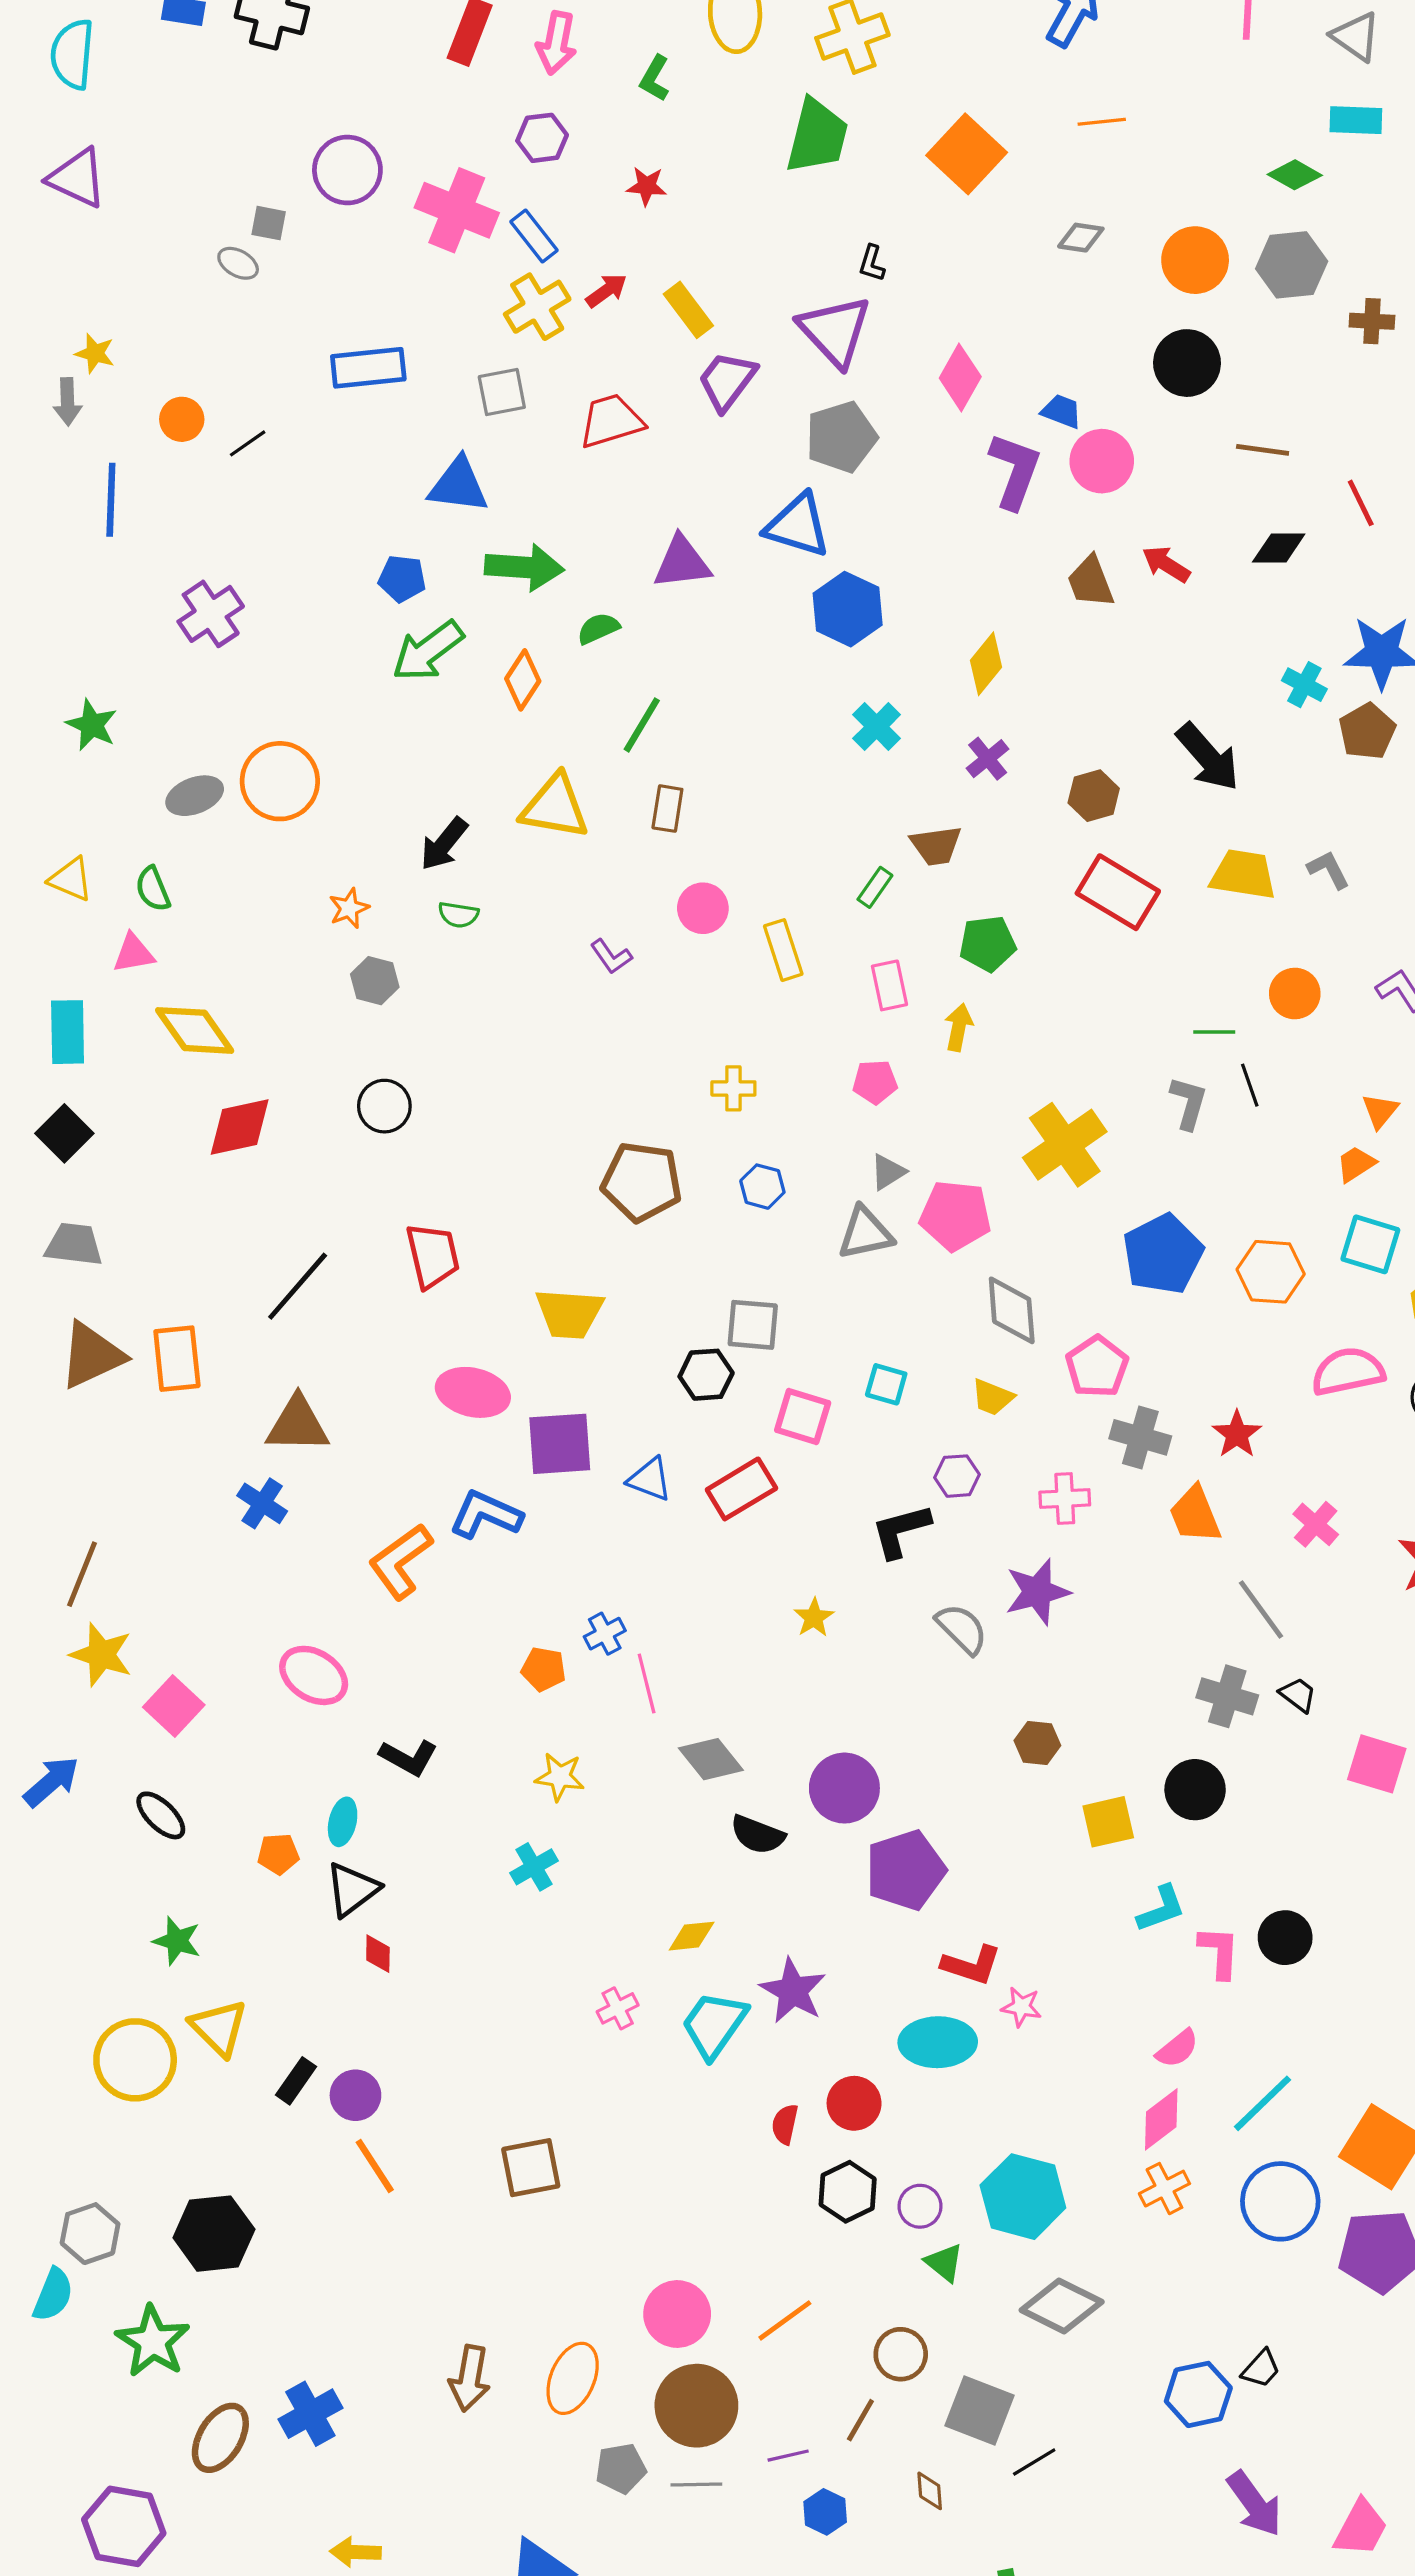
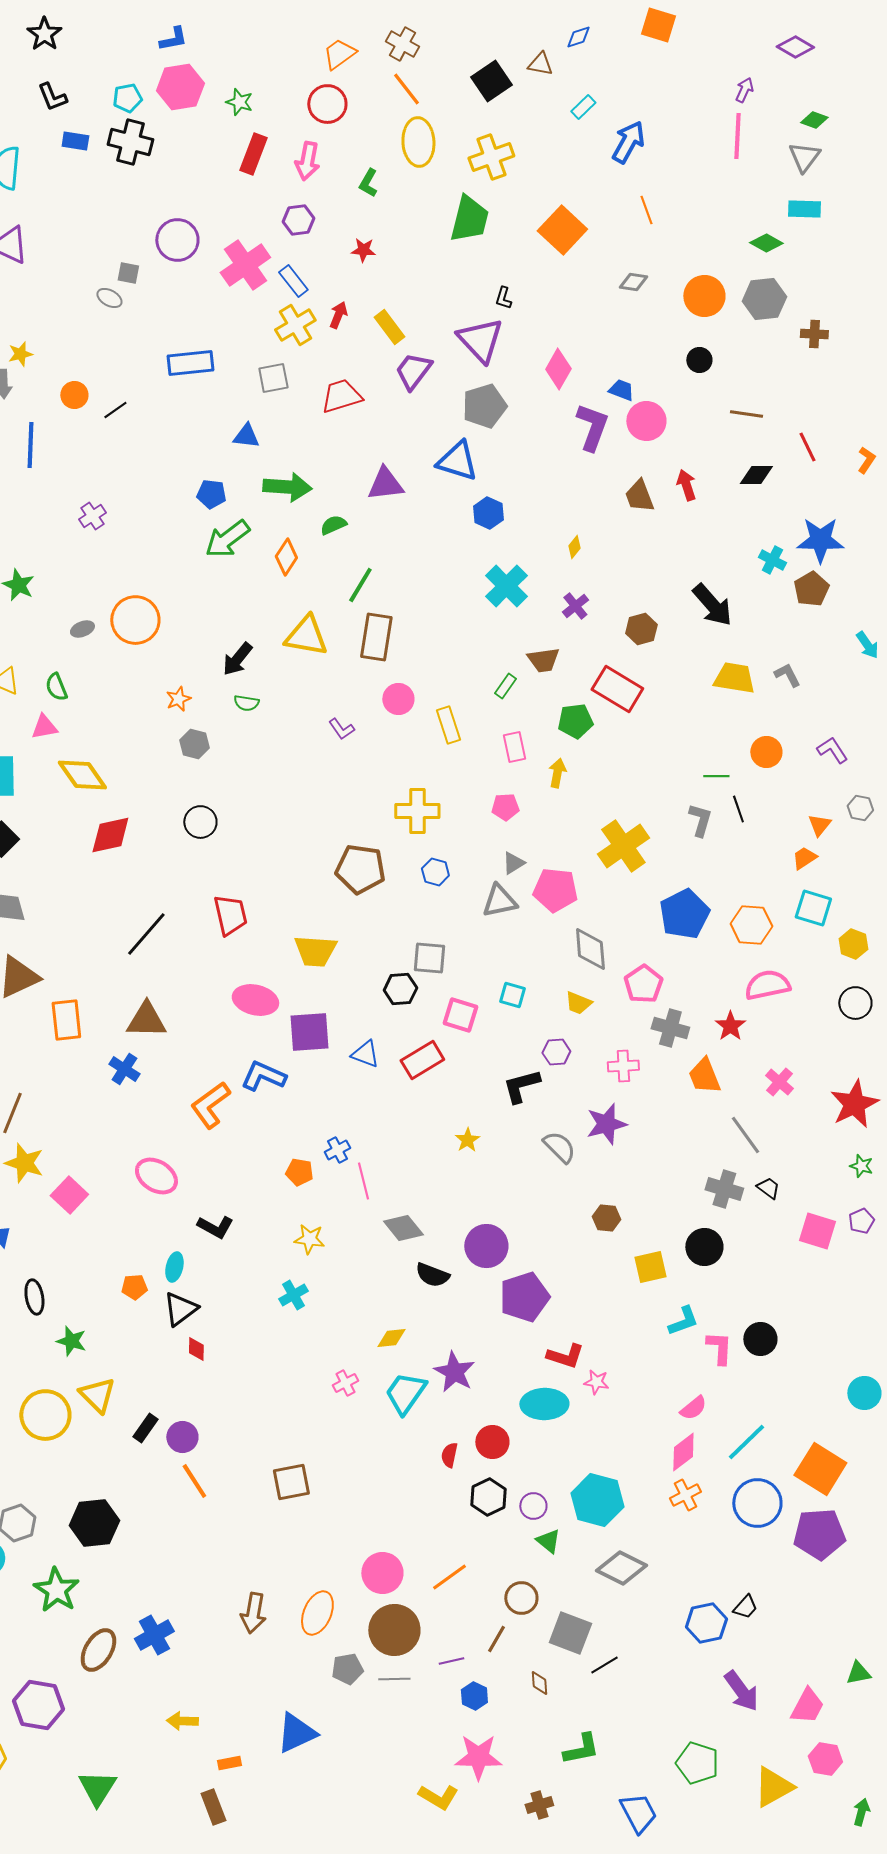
gray triangle: (1356, 37) -> (804, 157), turned 32
orange line: (1102, 122) -> (646, 210), turned 76
pink cross: (457, 210) -> (245, 265), turned 33
red arrow: (606, 291) -> (338, 315), turned -32
yellow star: (95, 353) -> (20, 354), turned -30
black circle: (1187, 363) -> (699, 360), size x0.6
blue triangle: (458, 485) -> (246, 436), size x0.7
red arrow: (1166, 564) -> (686, 485), turned 40
blue hexagon: (848, 609) -> (488, 513), size x0.7
purple cross: (211, 614) -> (92, 516), size x0.7
yellow diamond: (986, 664) -> (574, 547), size x0.6
cyan cross: (877, 727) -> (506, 586), size x1.4
gray ellipse: (195, 796) -> (82, 629), size x0.7
brown rectangle: (667, 809) -> (376, 637), size x1.6
red rectangle: (1118, 892) -> (617, 689), moved
yellow cross: (733, 1088) -> (417, 811), size x1.6
orange rectangle: (177, 1359) -> (66, 1020), moved
pink semicircle: (1348, 1371) -> (767, 985), moved
black ellipse: (161, 1815) -> (34, 1297), moved, turned 36

